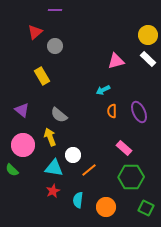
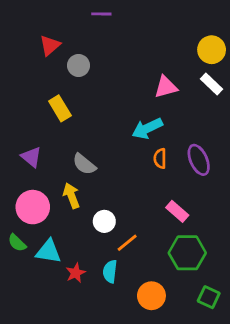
purple line: (55, 10) -> (101, 14), moved
cyan arrow: (103, 90) -> (147, 128), size x1.5
cyan triangle: (54, 168) -> (48, 251), moved
cyan semicircle: (78, 200) -> (110, 271), moved

